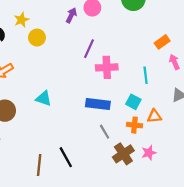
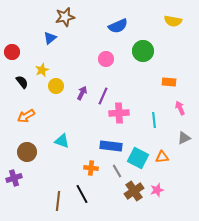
purple arrow: (71, 15) -> (82, 93), moved
orange rectangle: (162, 42) -> (169, 82), moved, turned 40
cyan square: (133, 102) -> (138, 158), moved, size x1.5
orange cross: (134, 125) -> (91, 168), moved

